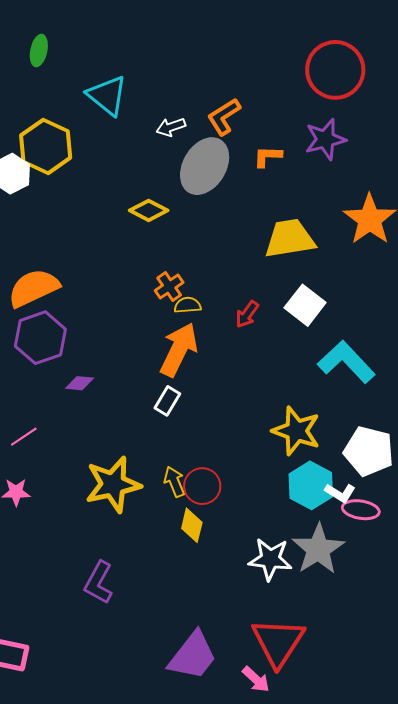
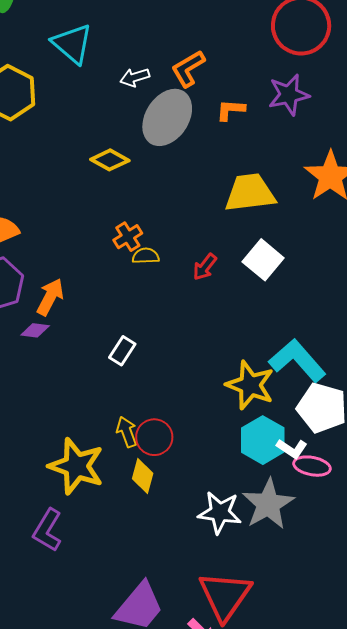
orange arrow: (179, 350) -> (50, 297), moved, size x0.7
cyan L-shape: (346, 362) -> (297, 361), moved
yellow star: (113, 484) -> (76, 466), moved, turned 30

